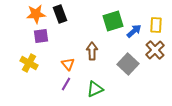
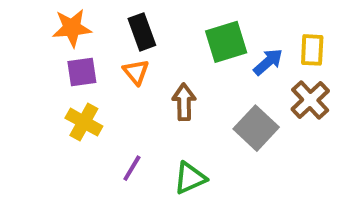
black rectangle: (60, 14) -> (142, 32), moved
yellow cross: (29, 63) -> (84, 122), moved
orange triangle: (68, 64) -> (136, 72), moved

